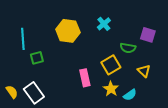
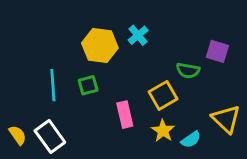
cyan cross: (104, 24) -> (138, 35), moved
cyan line: (23, 39) -> (53, 85), moved
green square: (37, 58) -> (88, 85), moved
yellow triangle: (144, 71) -> (226, 119), moved, size x1.5

